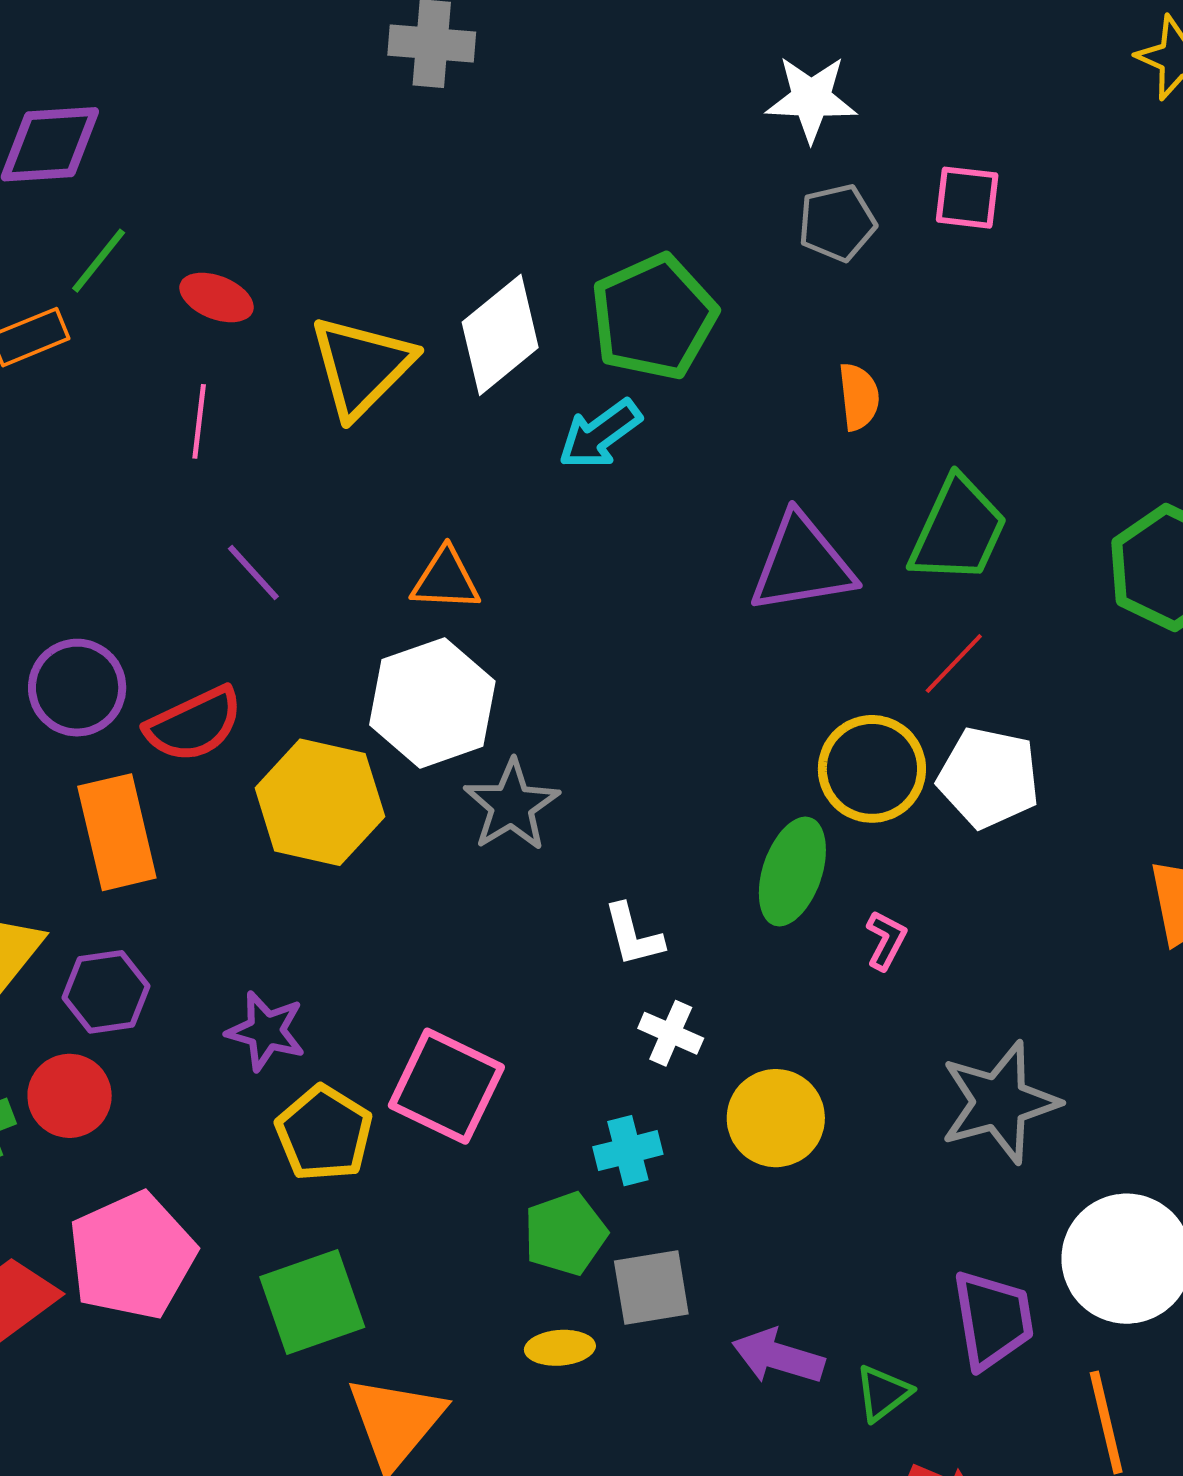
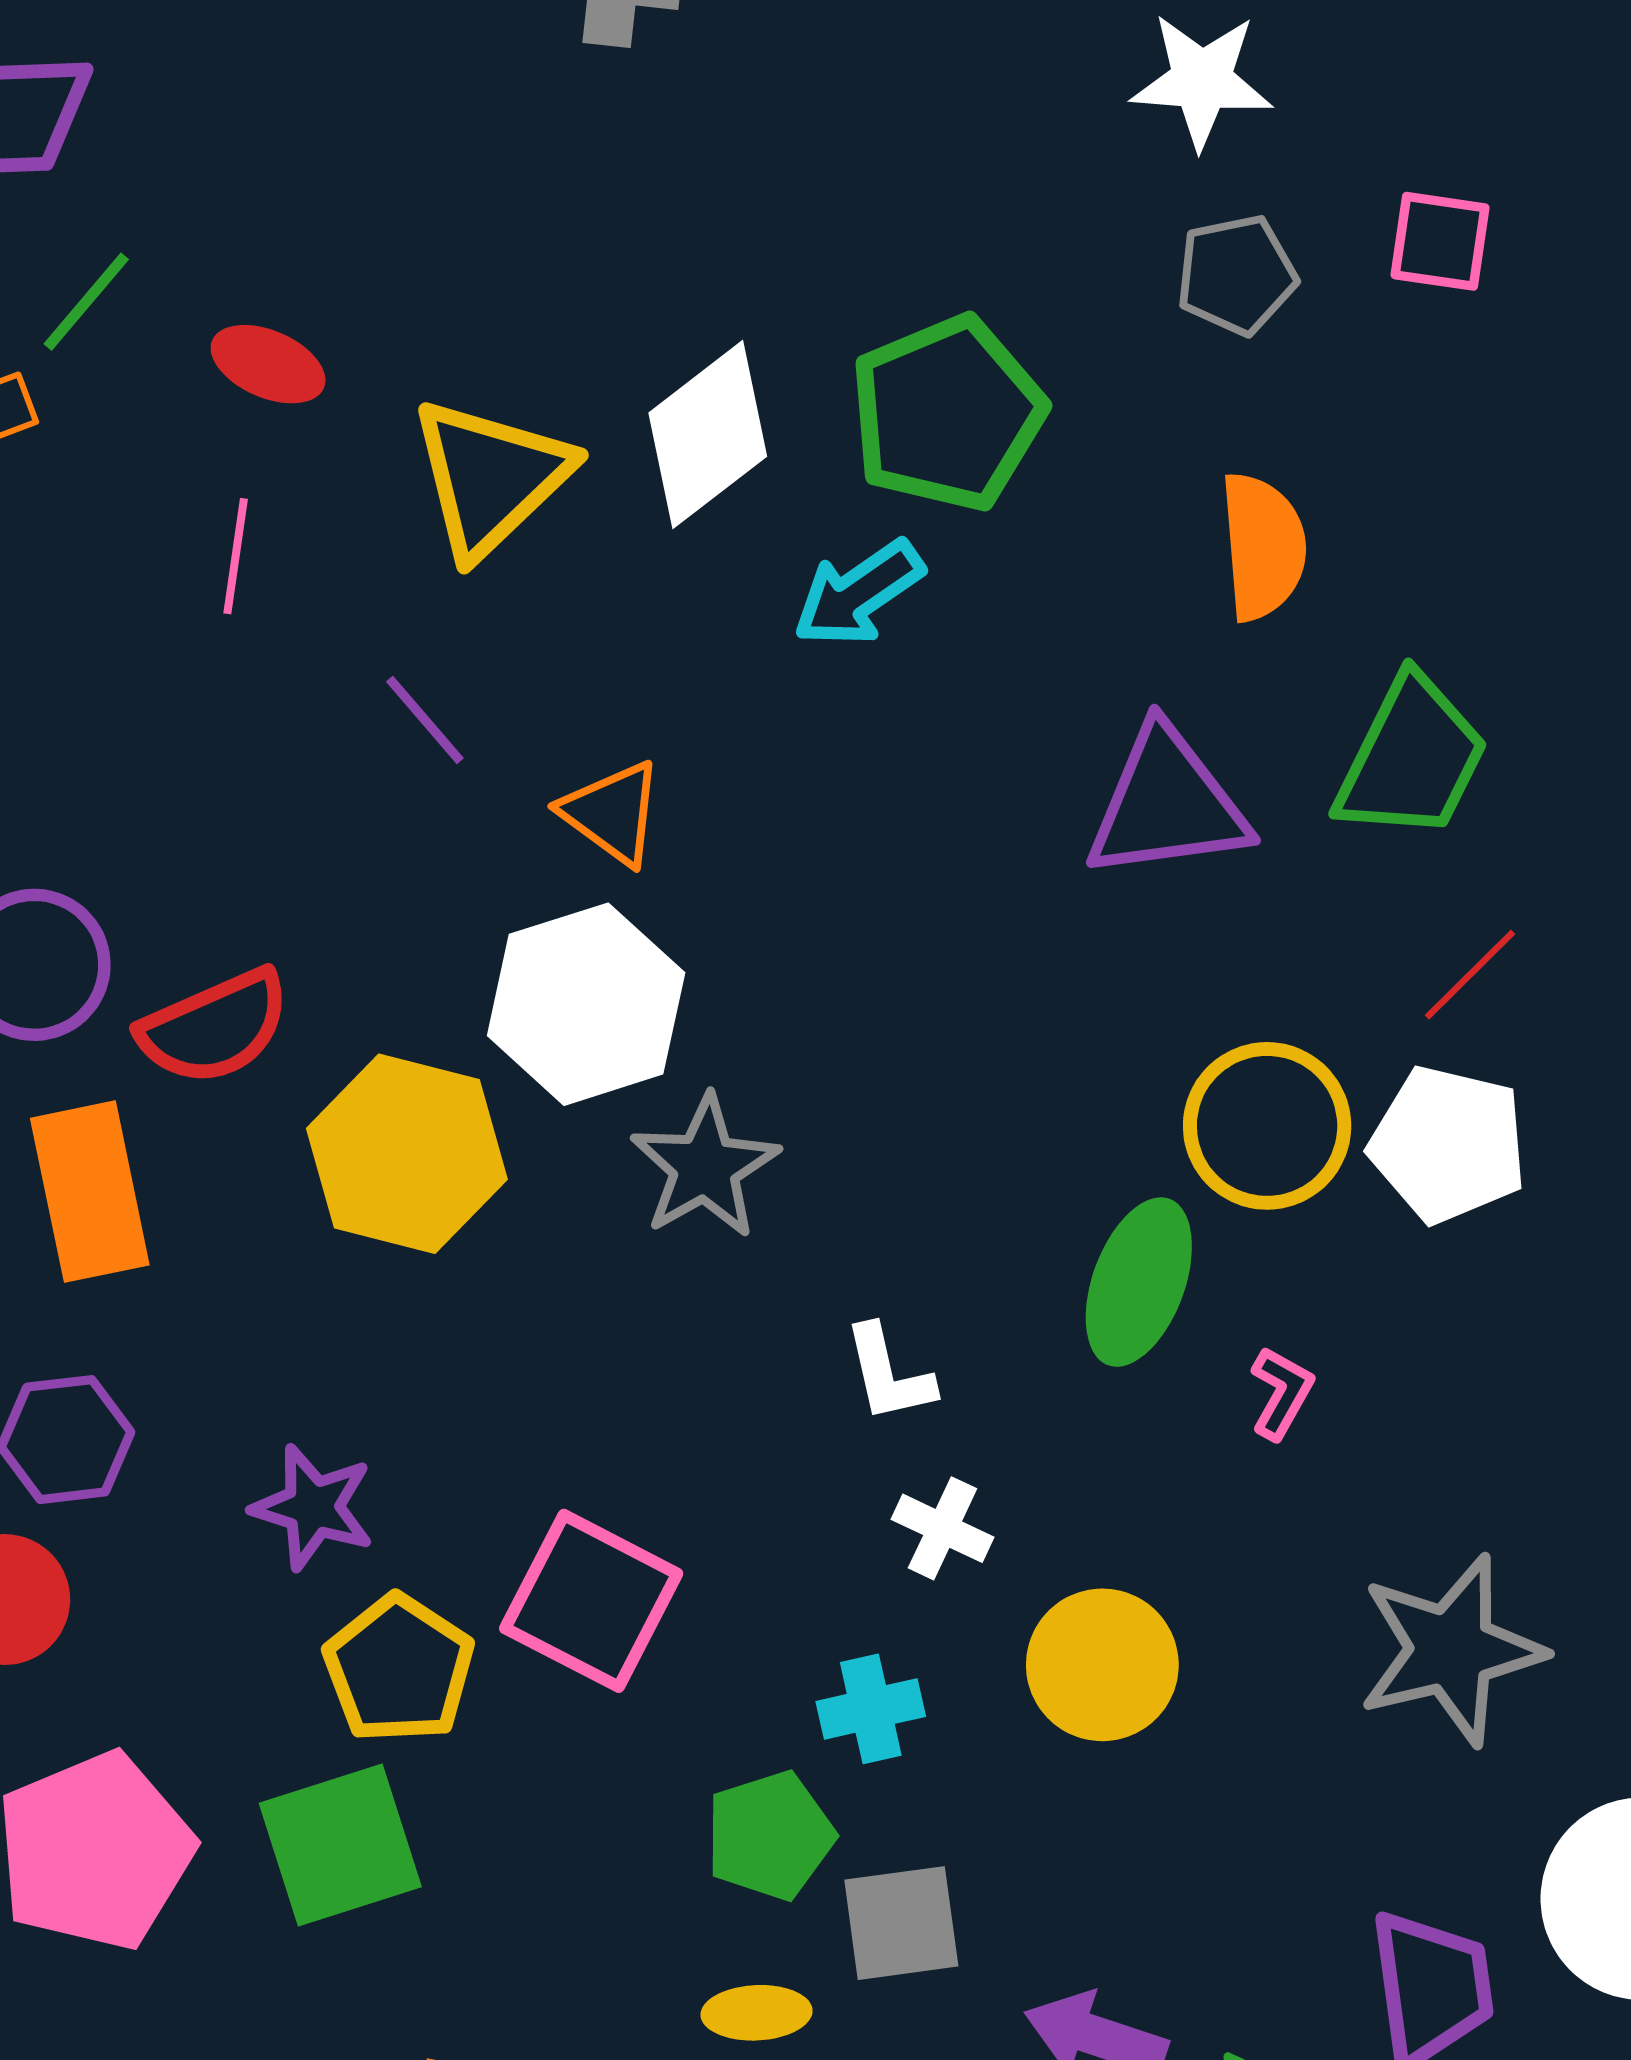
orange semicircle: (859, 397) -> (1263, 546), size x1.4
purple line: (253, 573) -> (425, 720), moved
orange triangle: (446, 580) -> (612, 813), turned 32
red line: (954, 664) -> (1470, 975), moved
green square: (312, 1302) -> (340, 1845), moved

